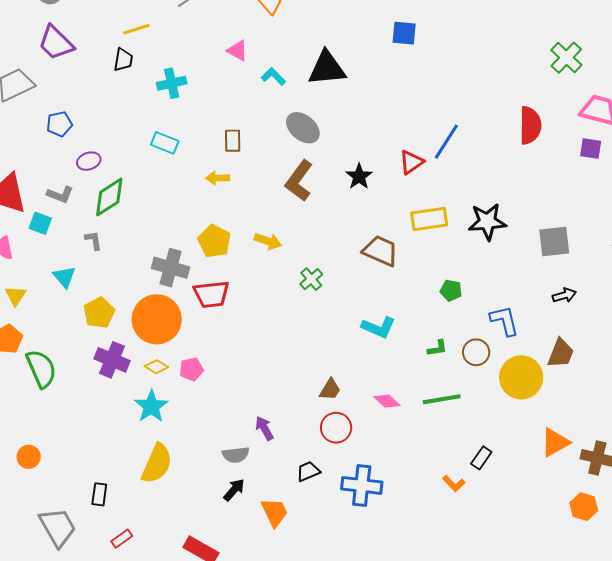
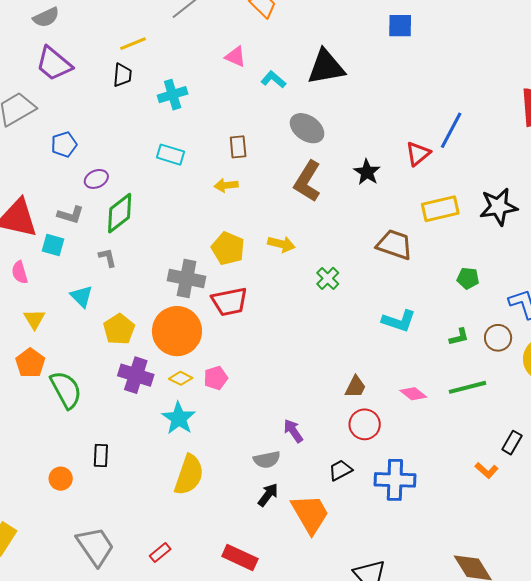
black rectangle: (99, 494) -> (101, 456), moved
orange trapezoid: (274, 512) -> (310, 514), size x1.4

